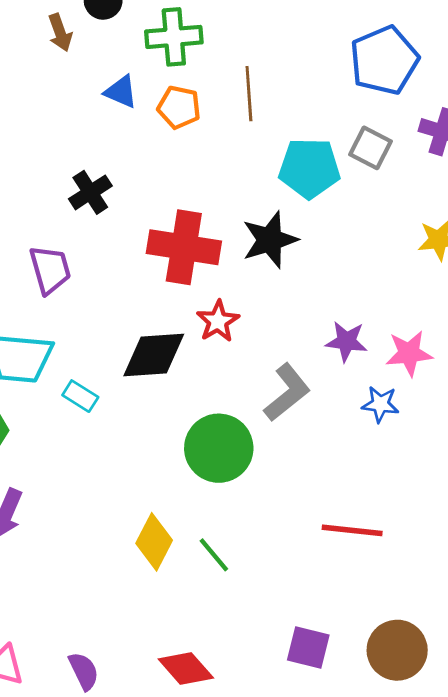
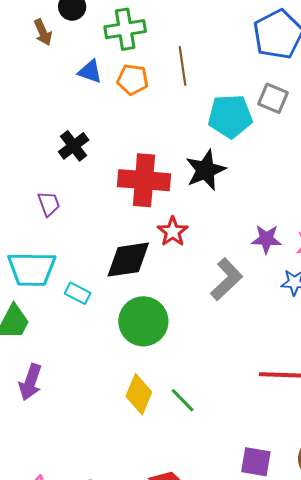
purple trapezoid: (50, 270) -> (49, 204), size x0.7
green circle: (219, 448) -> (143, 321), moved

